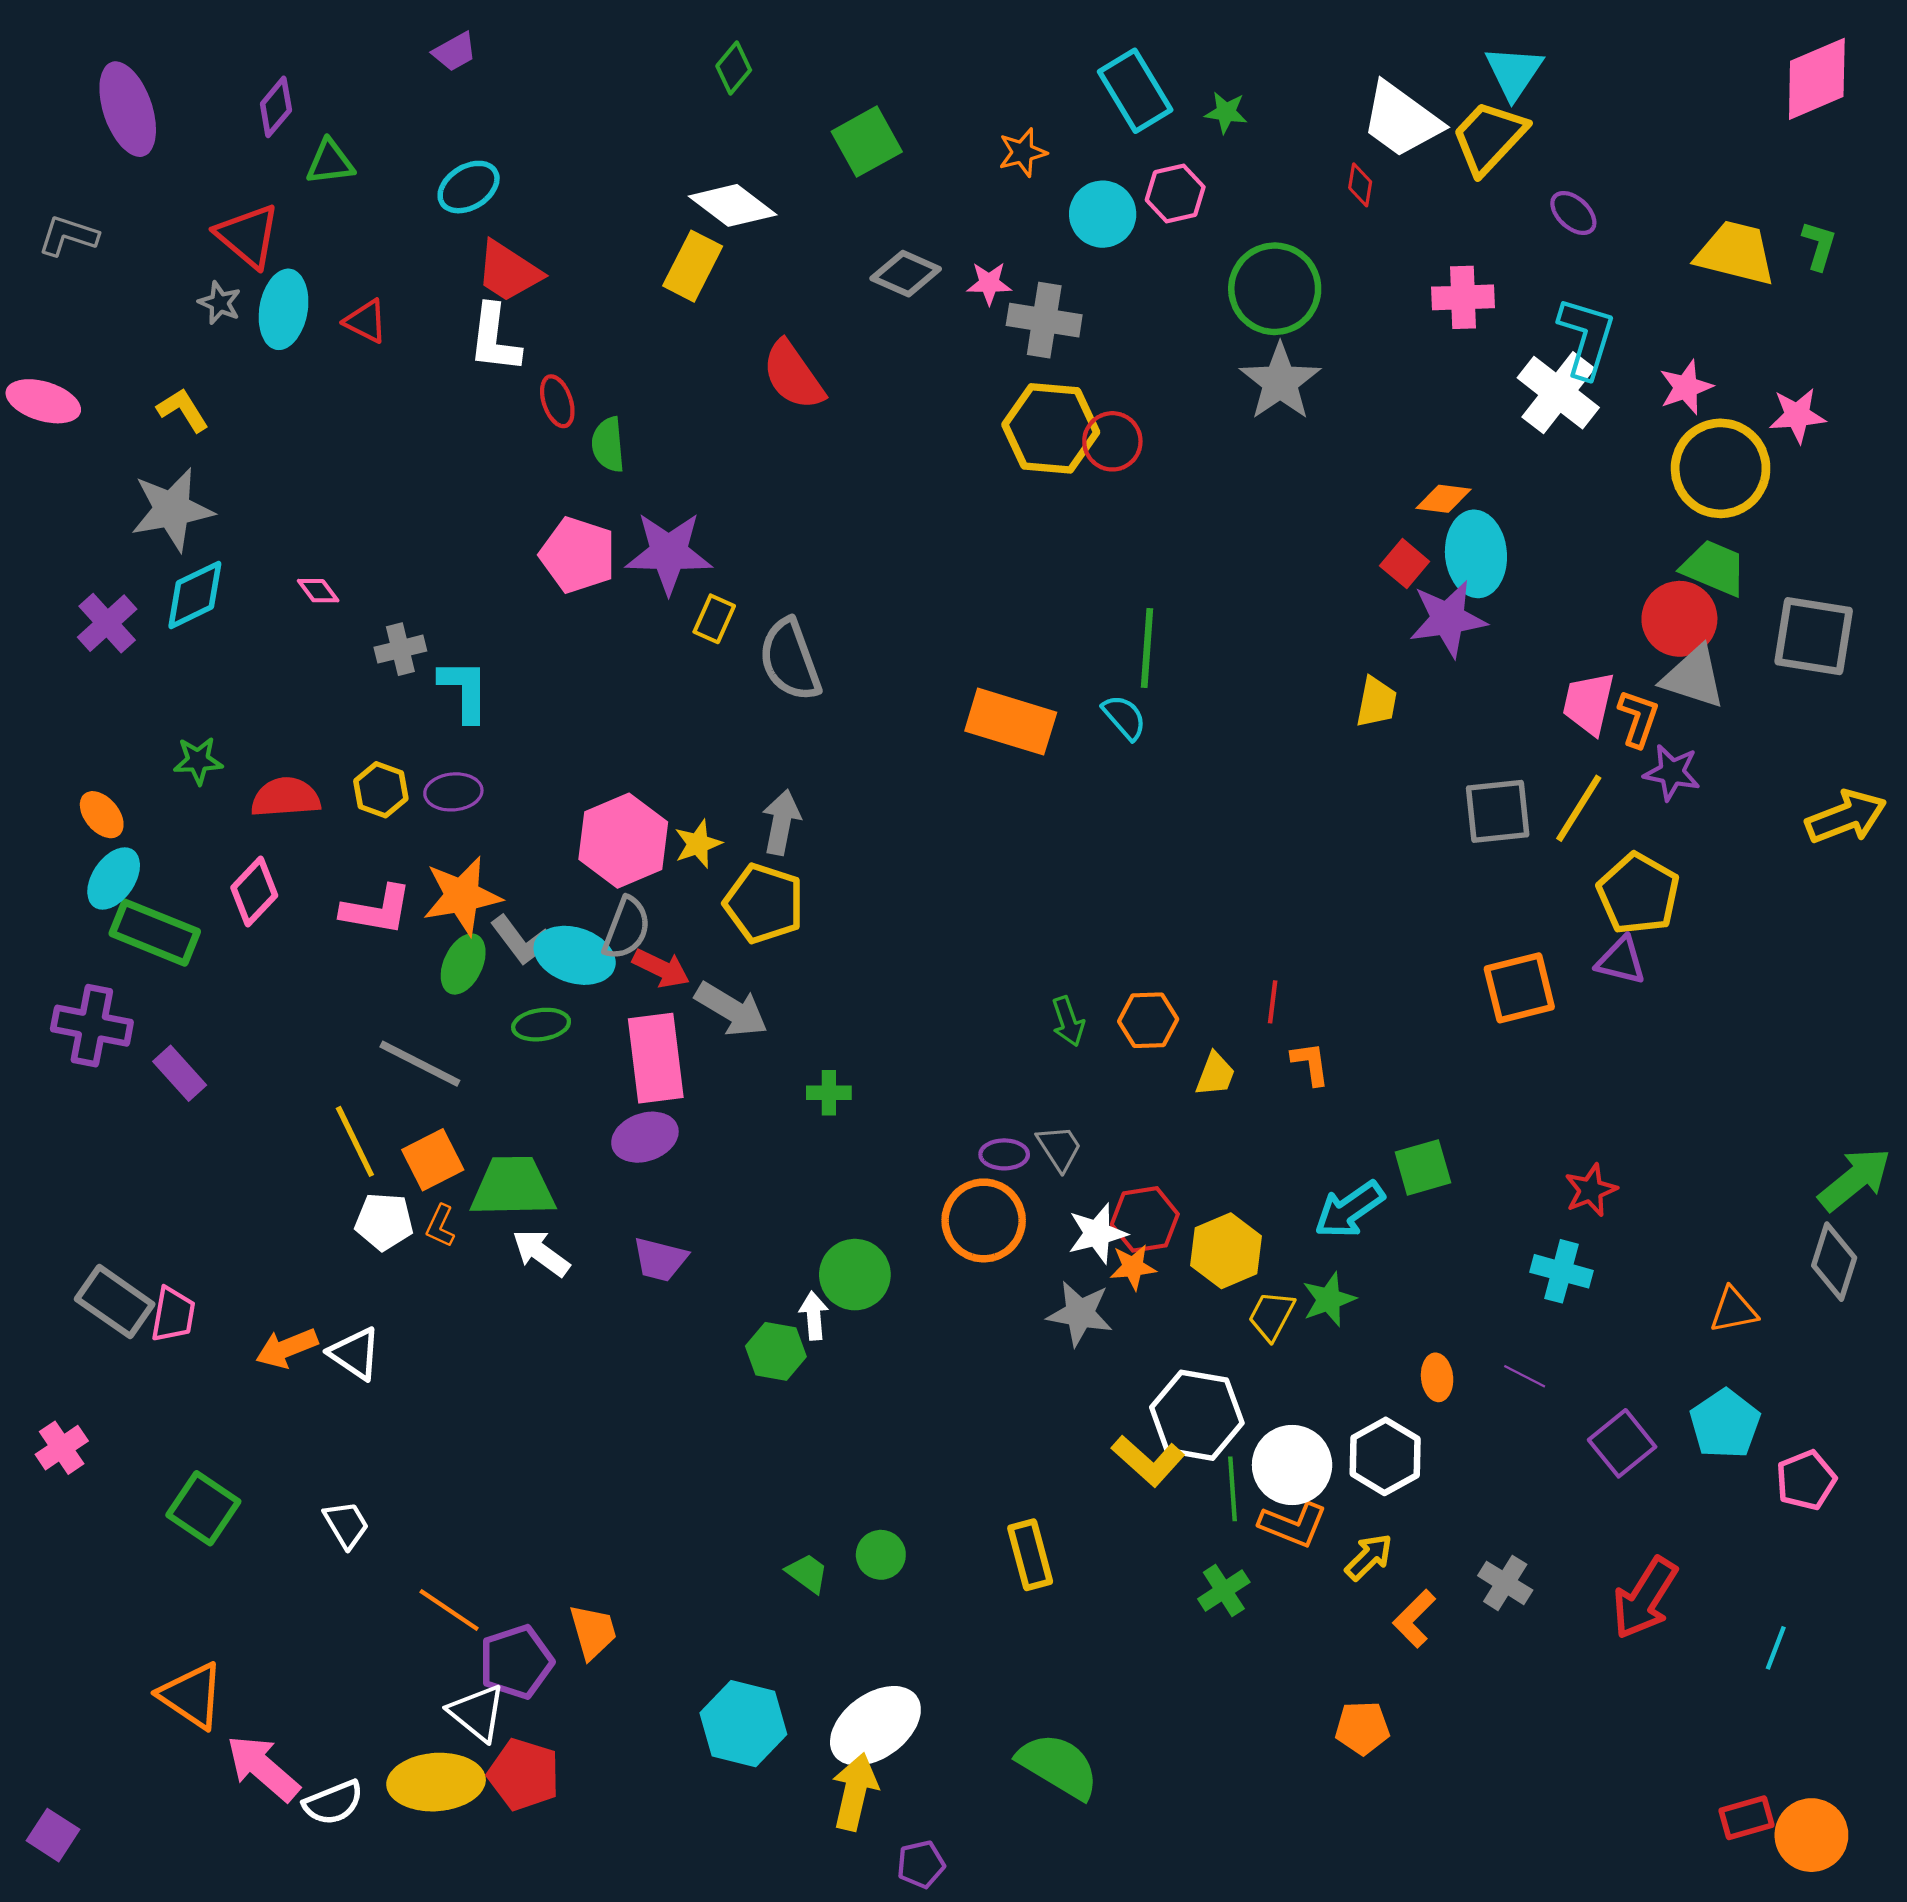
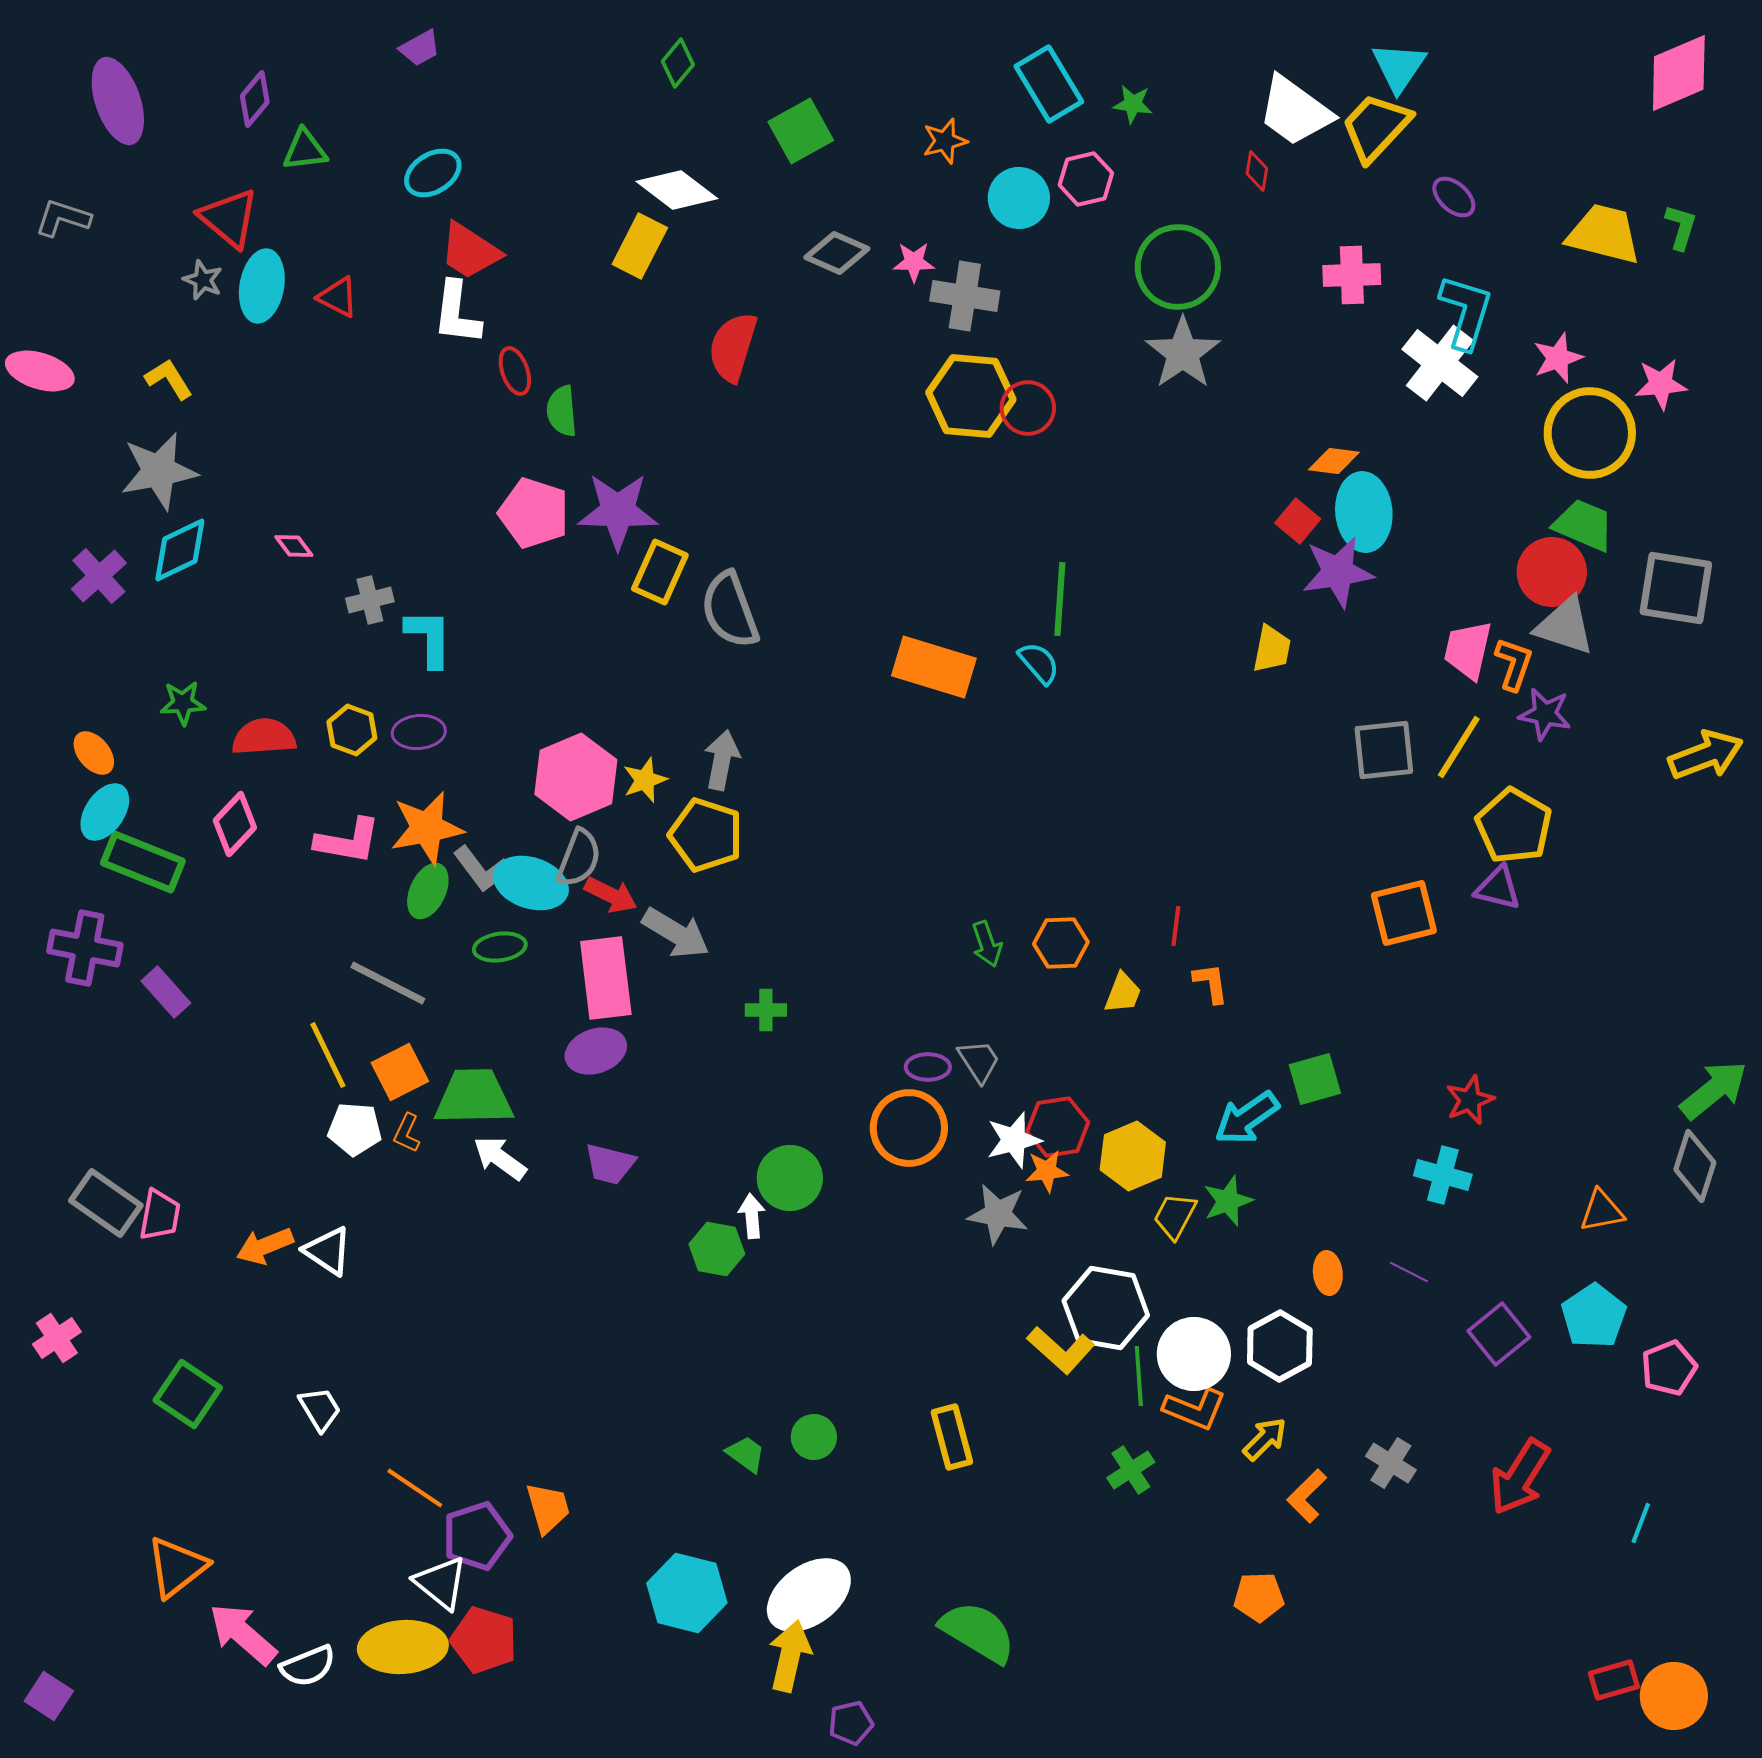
red semicircle: (793, 375) -> (733, 347), turned 52
yellow rectangle: (714, 619) -> (660, 572), size x1.4
orange triangle: (192, 1695) -> (177, 1567), turned 48

